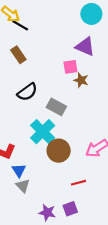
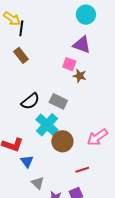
black line: (20, 25) -> (21, 28), turned 70
pink square: (70, 67) -> (69, 64), turned 32
black semicircle: (27, 92) -> (30, 101), moved
gray triangle: (23, 186) -> (38, 183), moved

